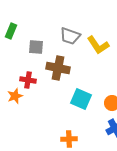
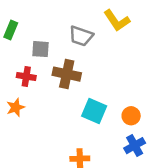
yellow L-shape: (98, 45) -> (117, 20), moved
red cross: (28, 80) -> (26, 76), moved

